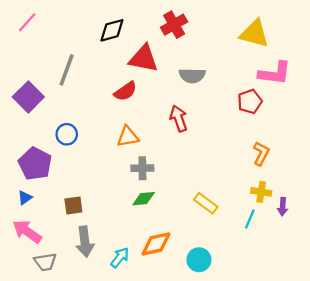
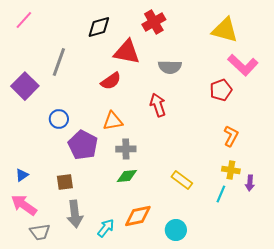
pink L-shape: (275, 73) -> (243, 65), turned 36
purple pentagon: (35, 164) -> (83, 145), moved

